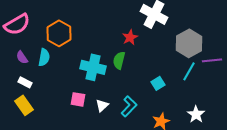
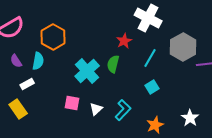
cyan cross: (93, 67) -> (87, 71), turned 35
cyan line: (189, 71) -> (150, 58), moved
white rectangle: (25, 82) -> (27, 84), moved, turned -56

